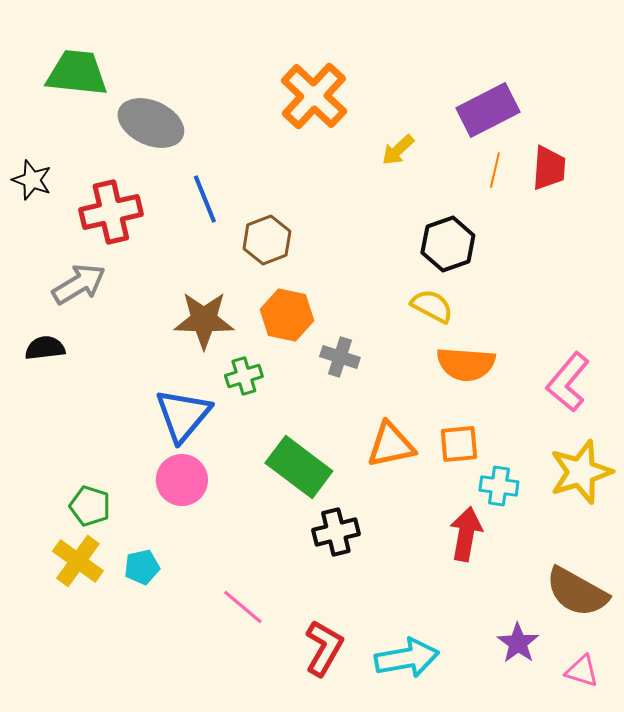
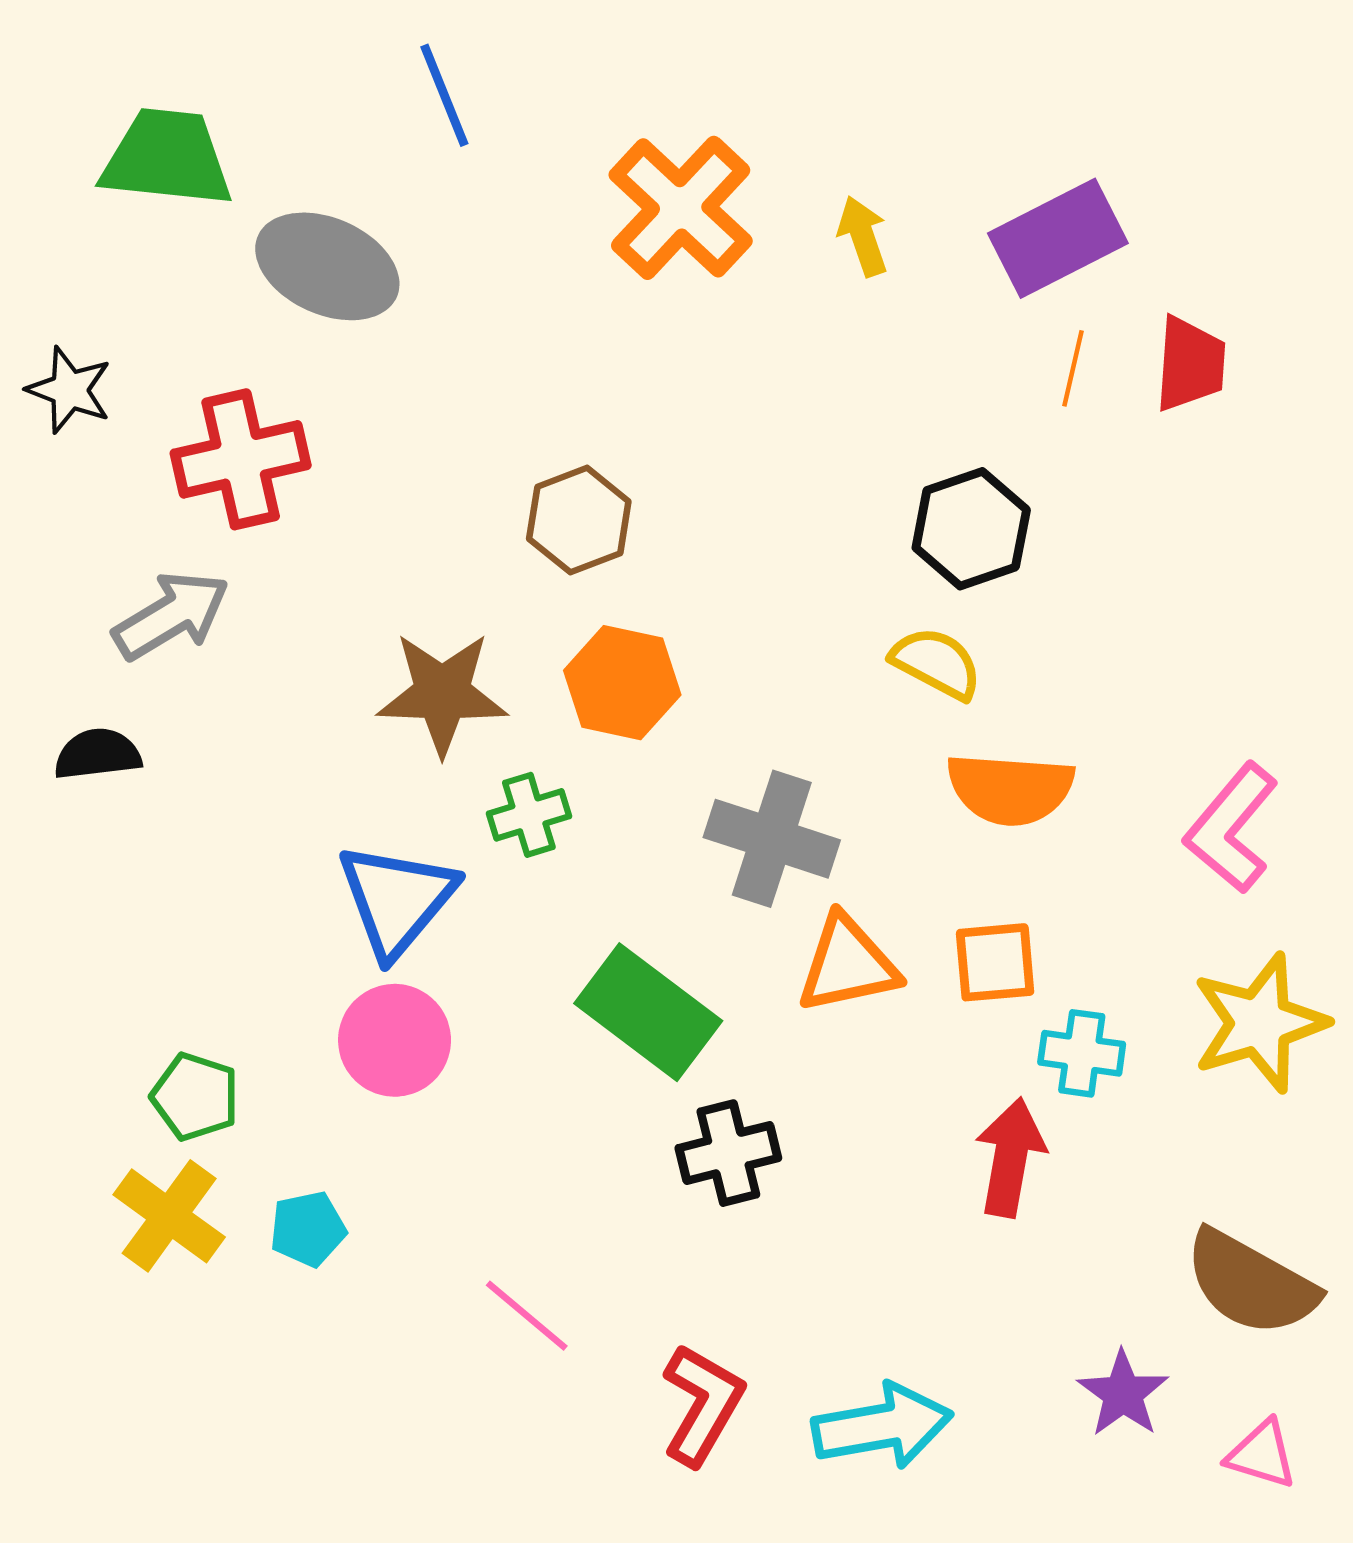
yellow arrow: (398, 150) -> (863, 236), moved, turned 114
blue line: (205, 199) -> (444, 95), moved
gray cross: (340, 357) -> (772, 839), moved, size x1.5

